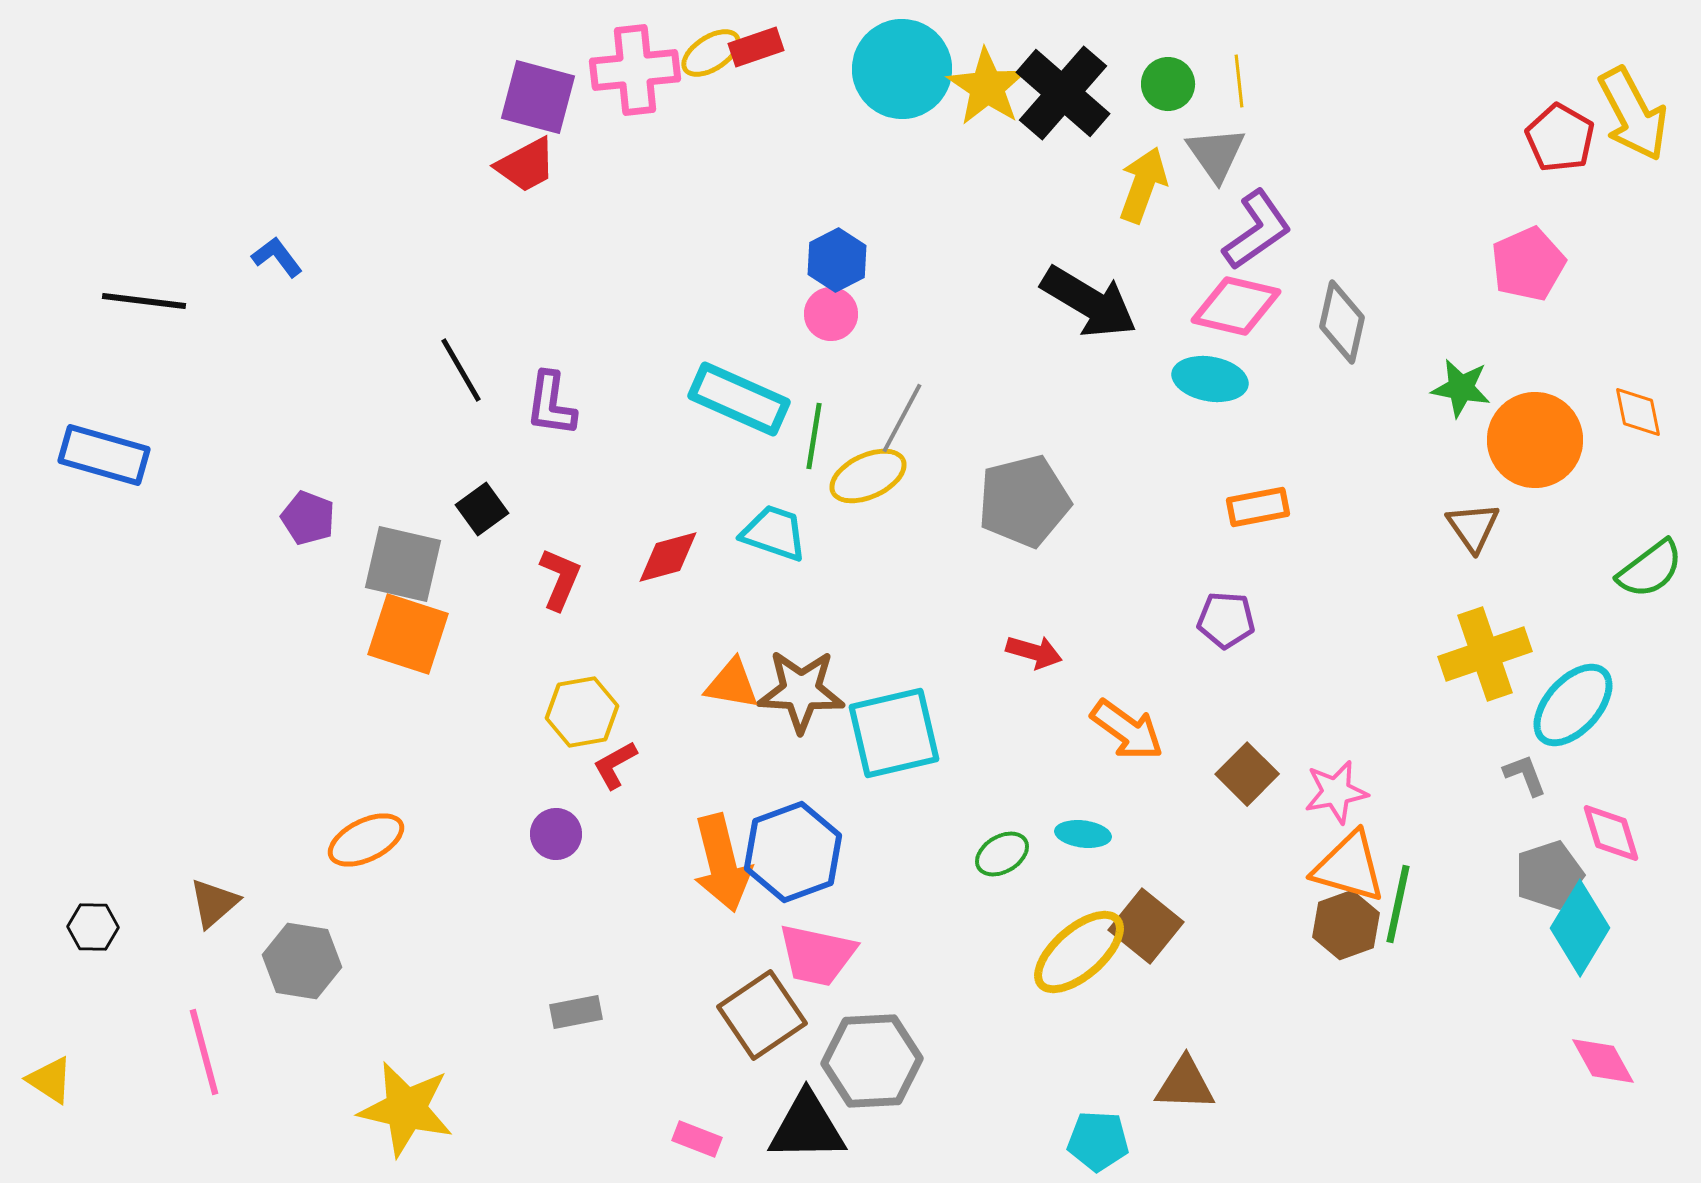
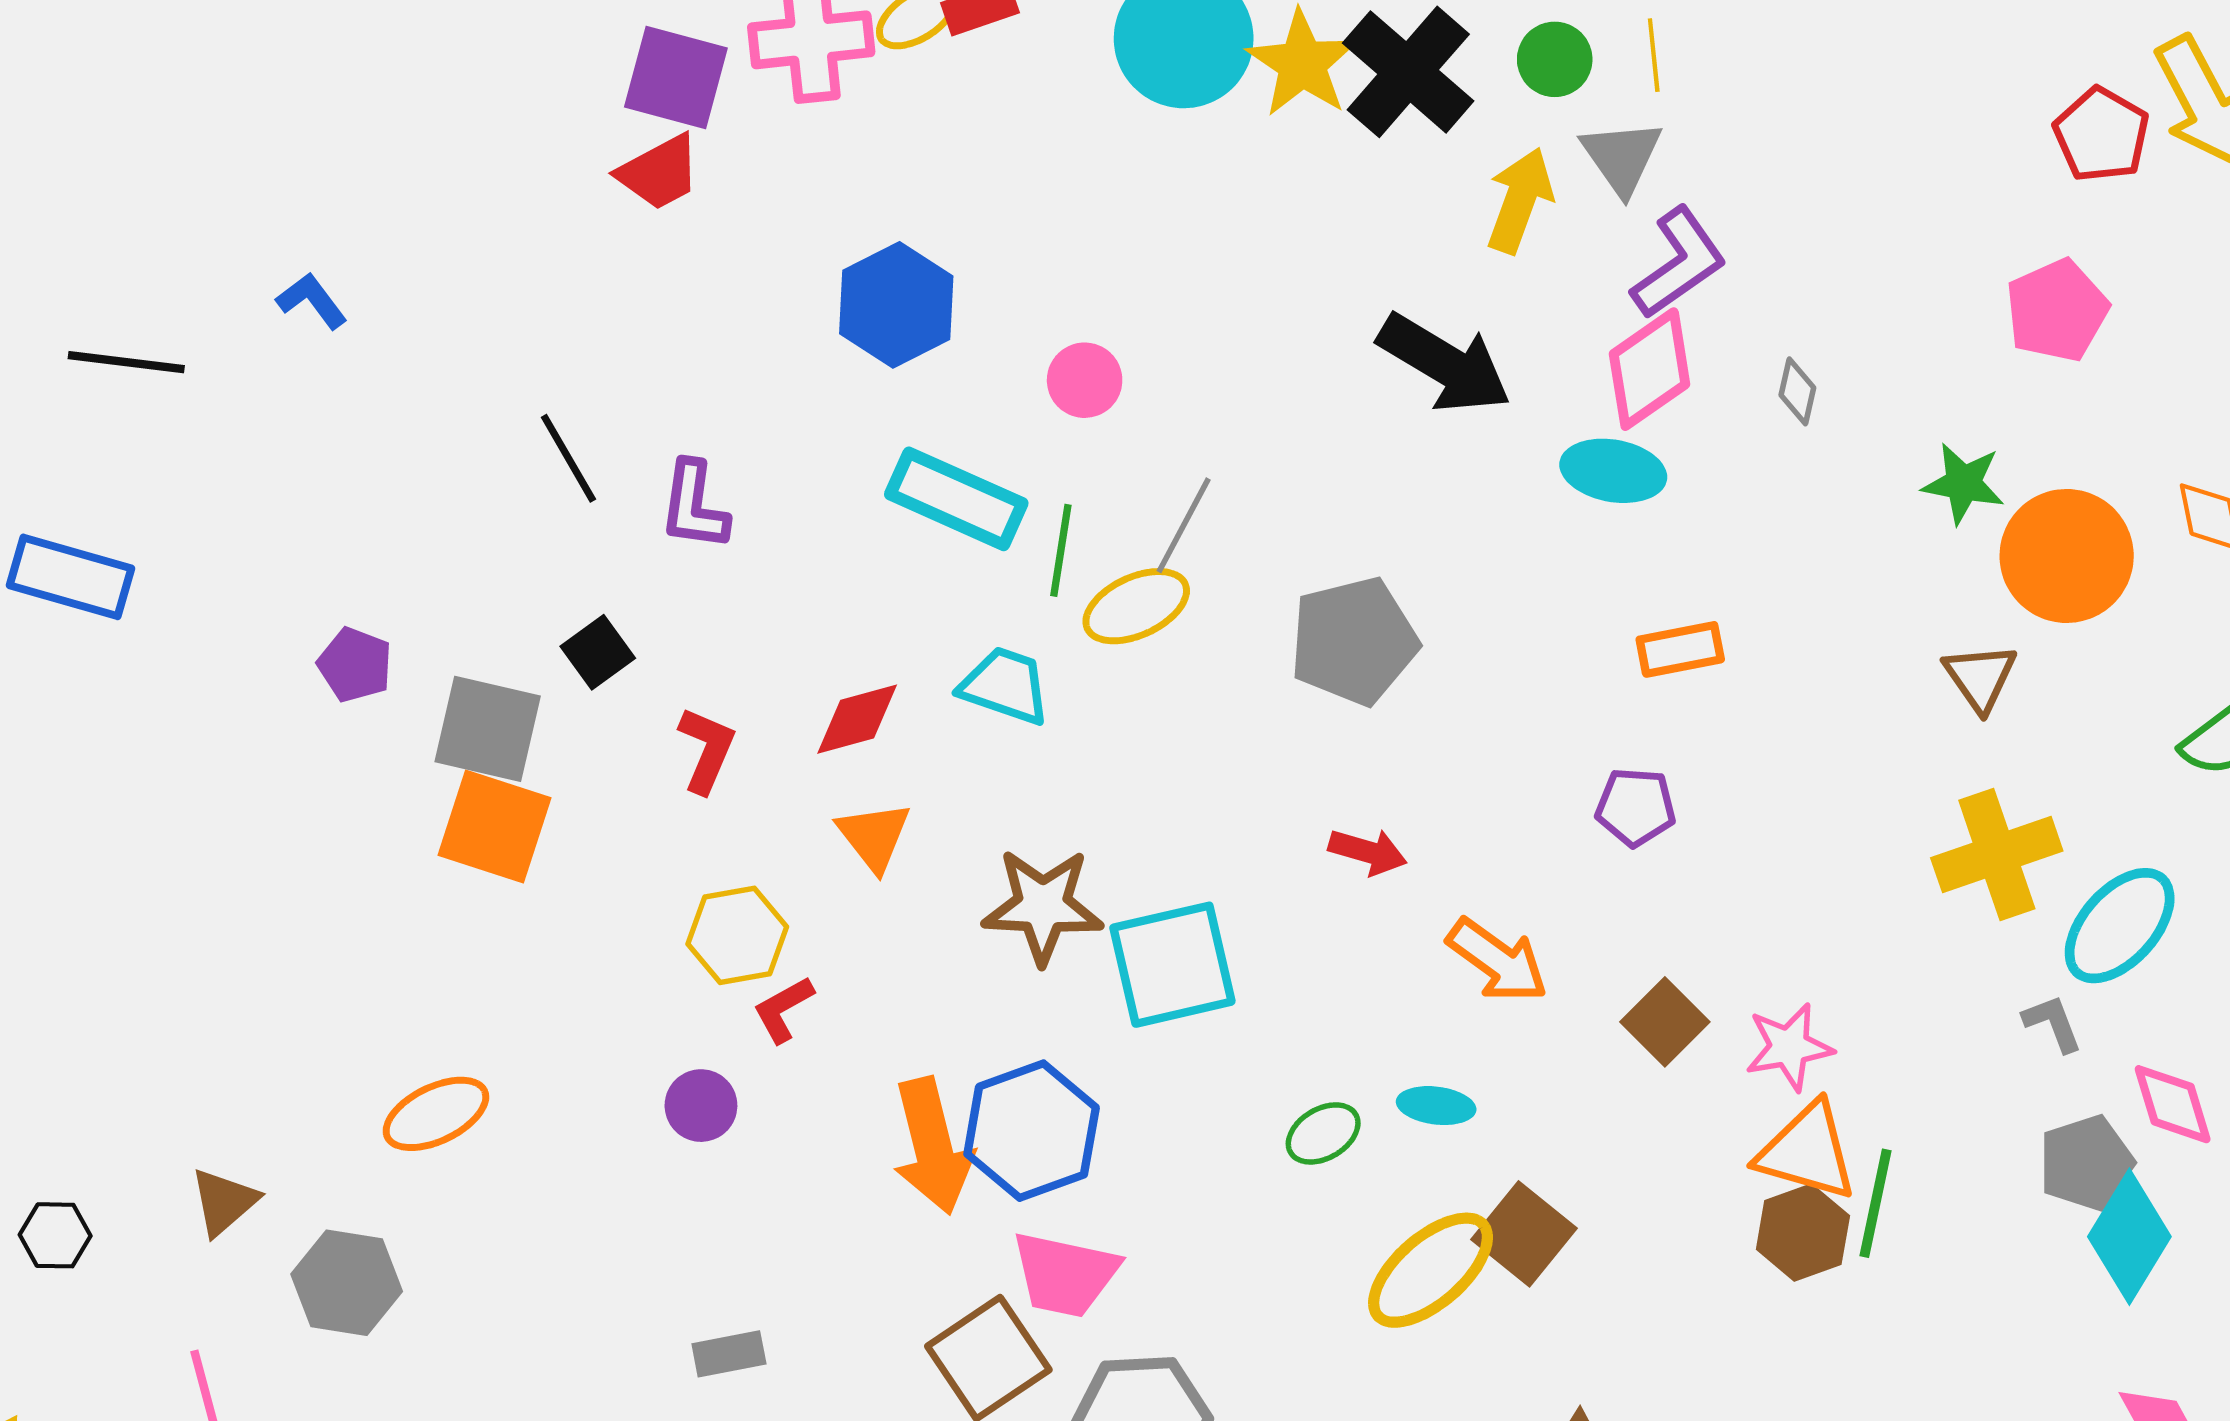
blue hexagon: (837, 260) -> (896, 305), moved, size x1.4
pink diamond: (1236, 306) -> (1650, 369), turned -48
gray diamond: (1342, 322) -> (1797, 391), size x0.6
orange triangle: (732, 684) -> (874, 836), moved, turned 42

